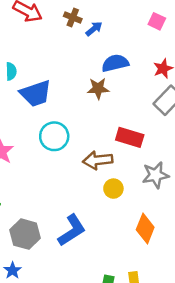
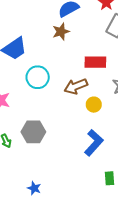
blue L-shape: (72, 230) -> (94, 143), moved
gray hexagon: (25, 234) -> (33, 132), moved

